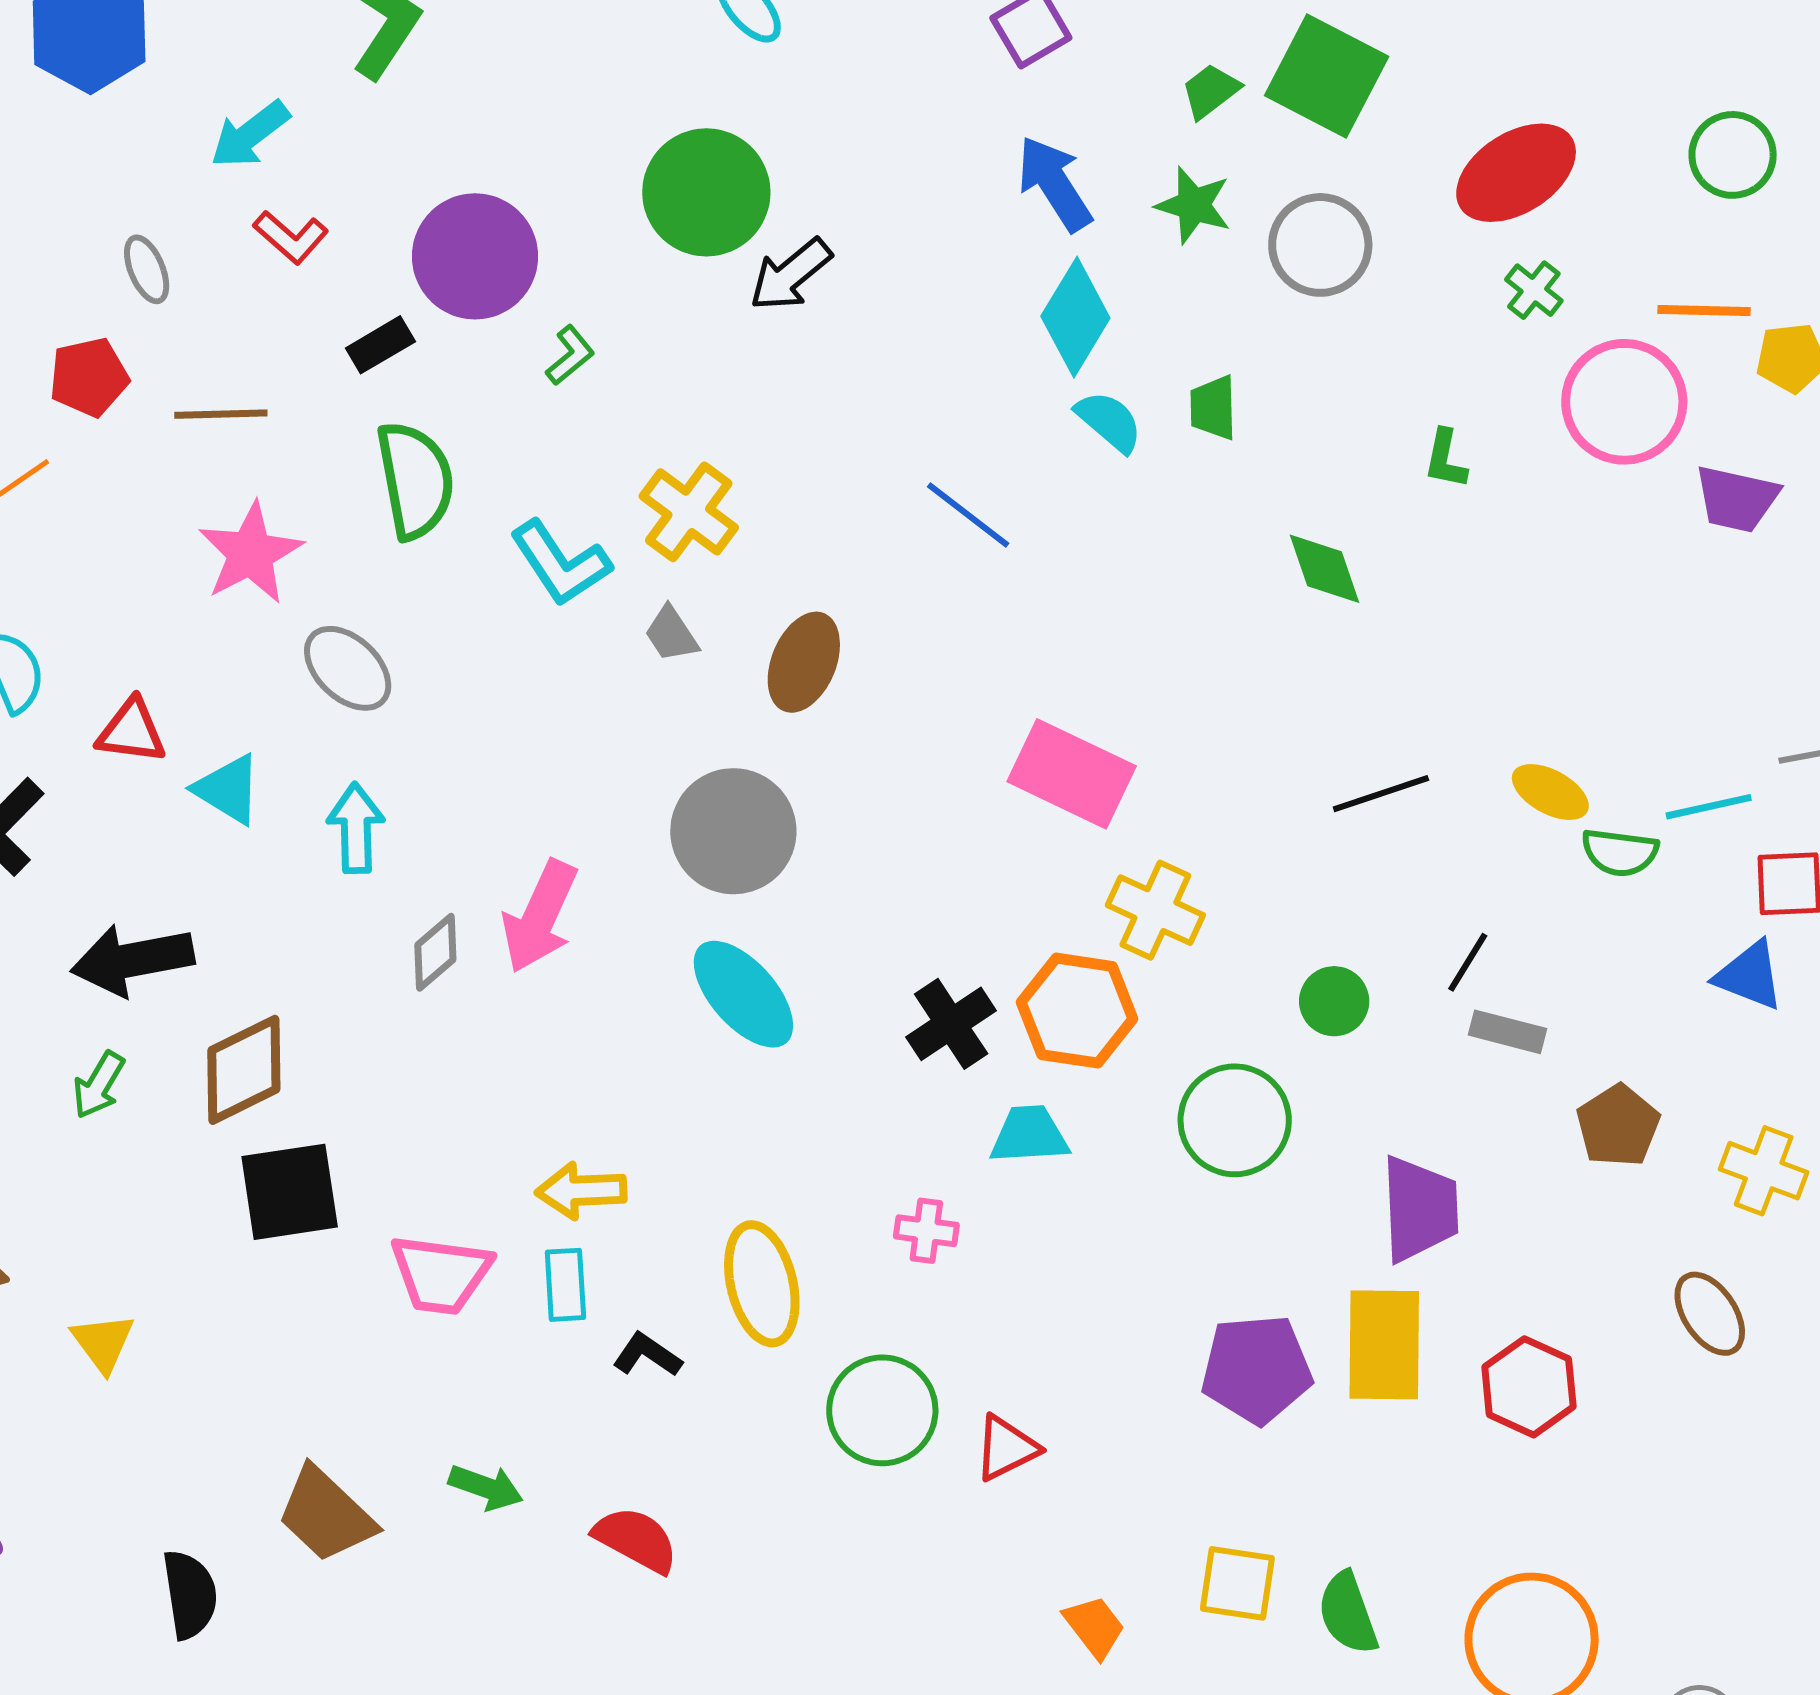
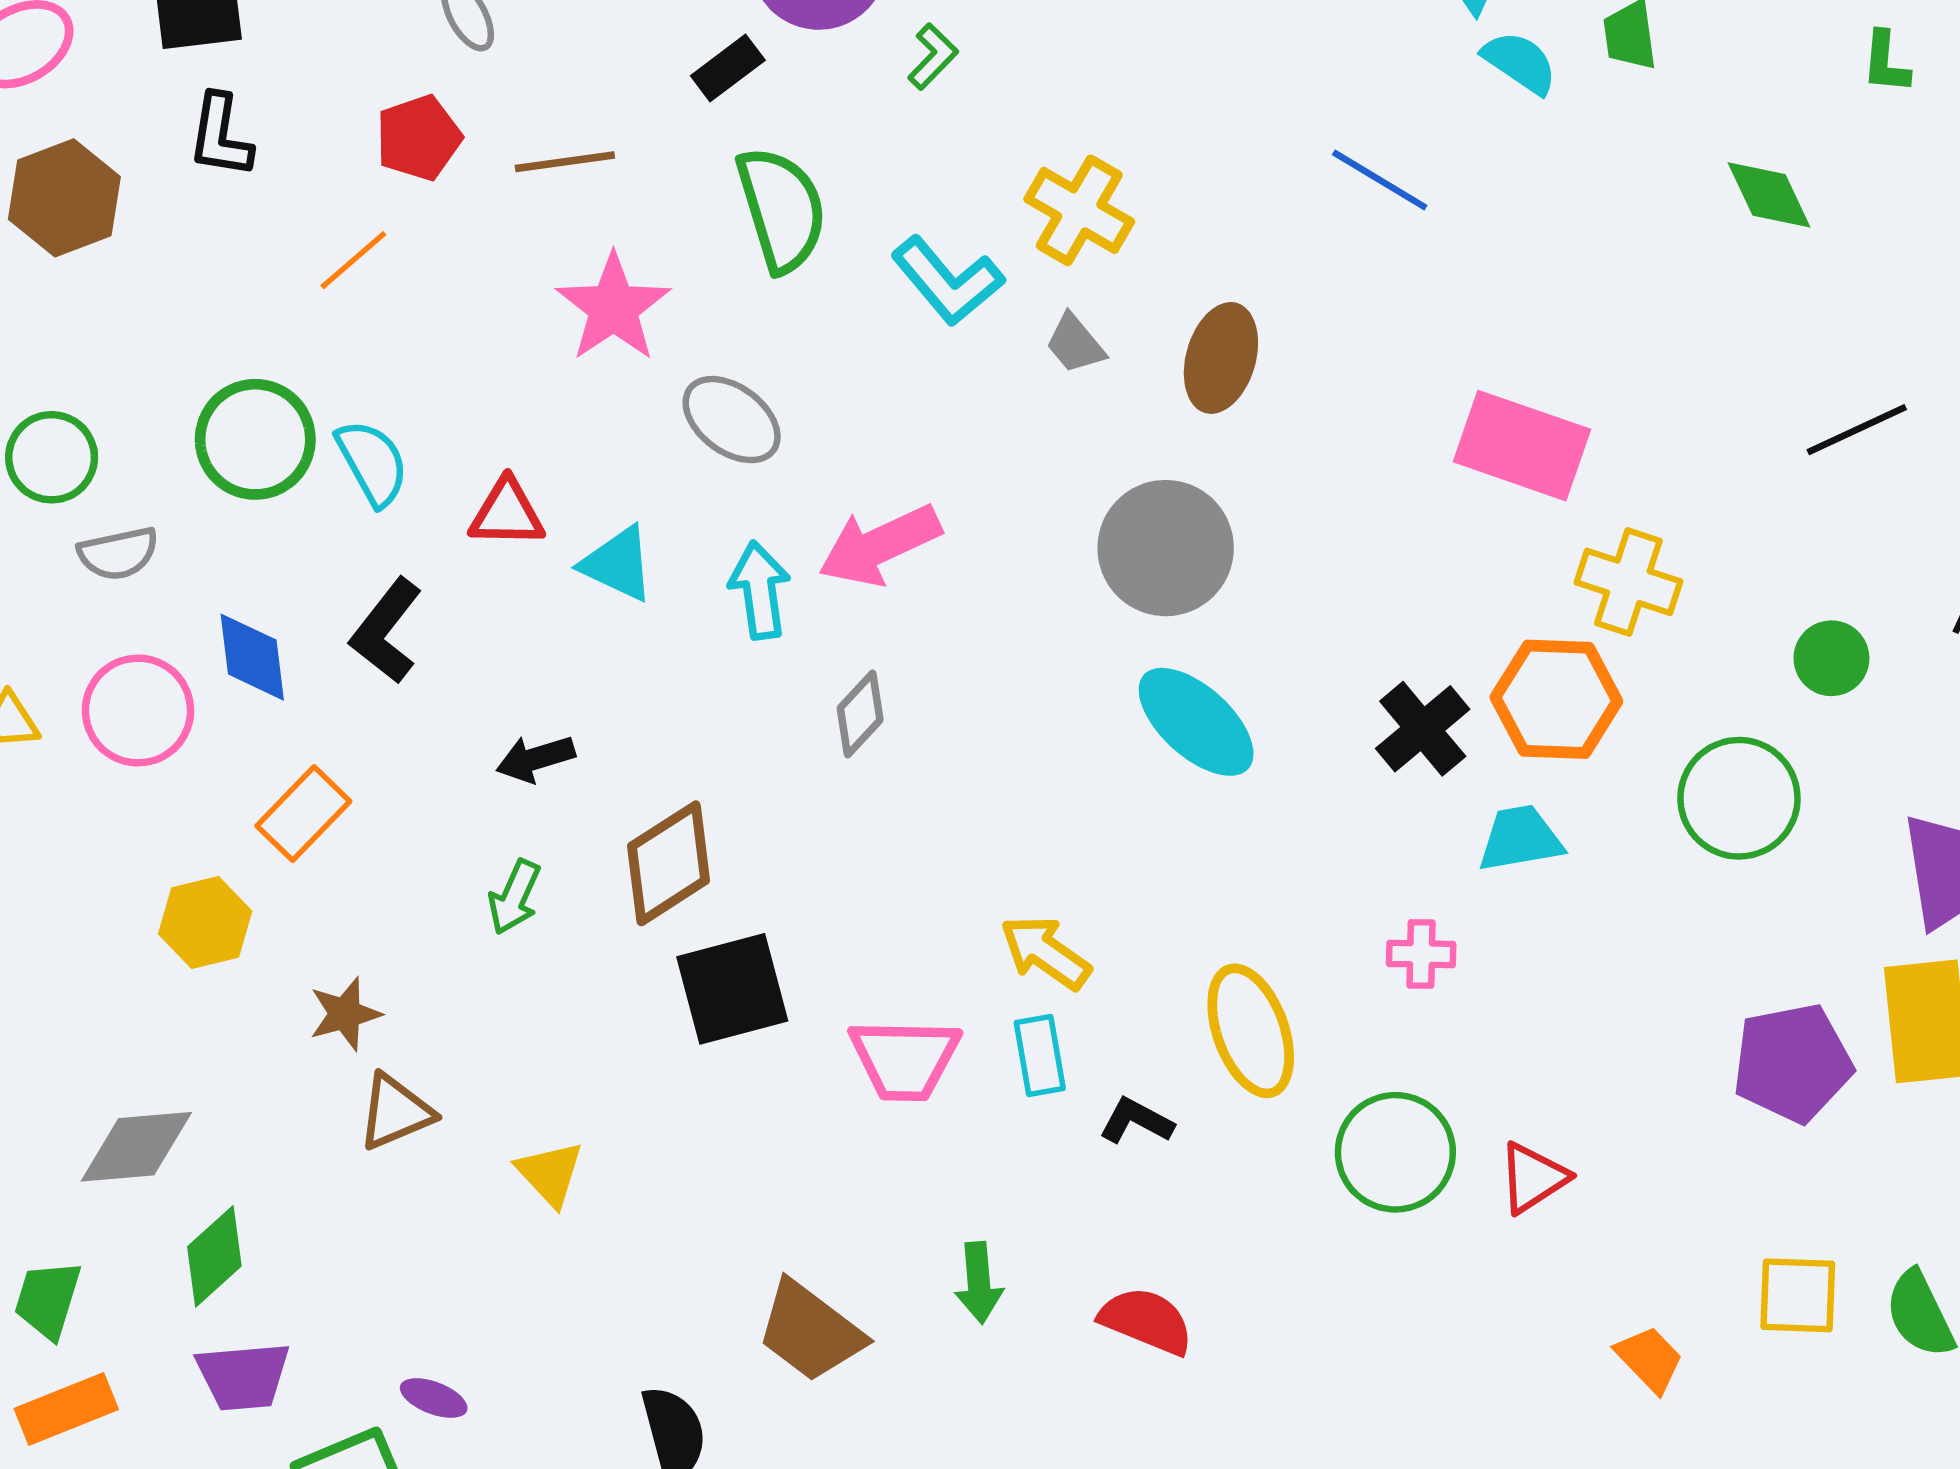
pink arrow: (540, 917) -> (880, 545), moved, turned 47
black arrow: (132, 960) -> (536, 759), size x0.6
yellow arrow: (581, 1191) -> (1045, 952), turned 44
green arrow: (486, 1487) -> (979, 1283), turned 72

